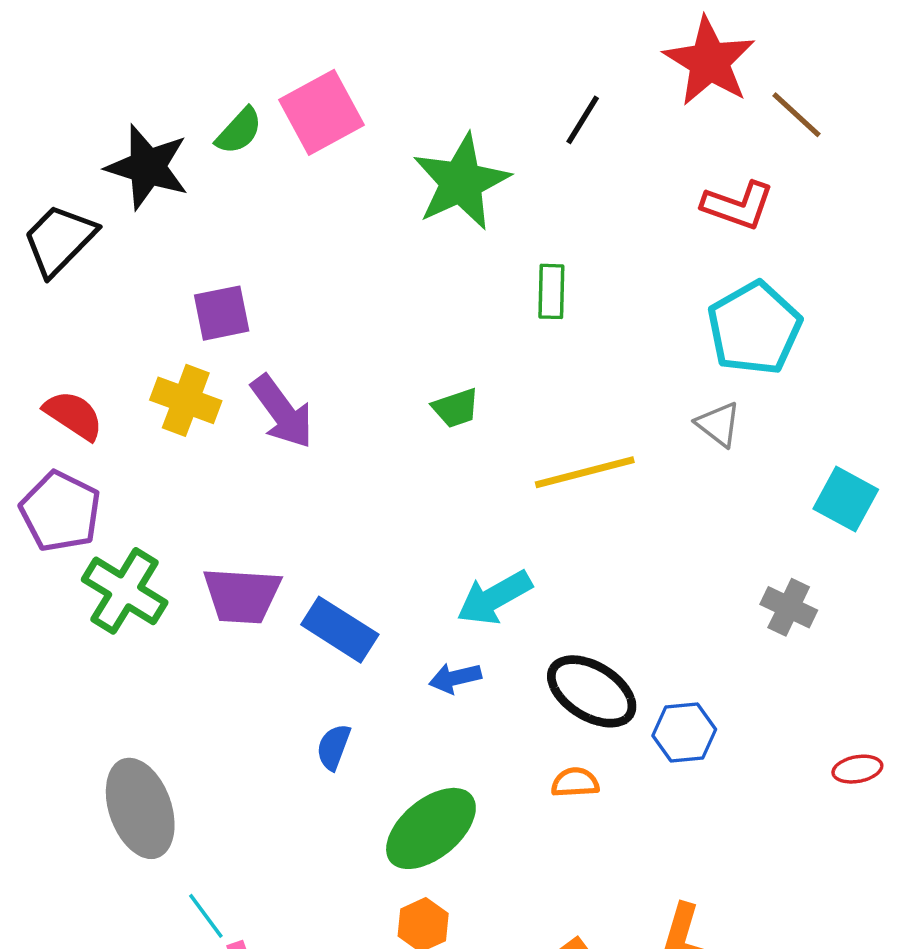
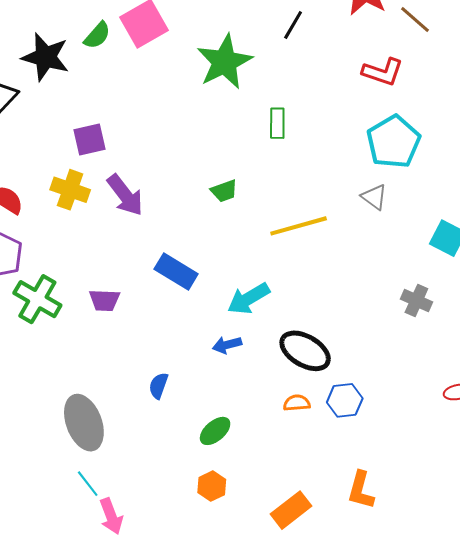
purple trapezoid: (242, 595) -> (104, 300), size x0.7
blue rectangle: (340, 630) -> (176, 271), moved
blue hexagon: (684, 733) -> (345, 400), moved
gray ellipse: (140, 808) -> (84, 423), moved
green ellipse: (431, 828) -> (215, 431), size x0.6

